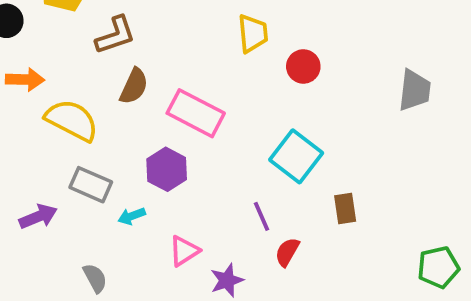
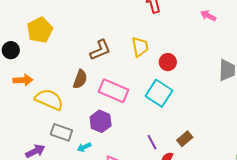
brown L-shape: (115, 35) -> (100, 50), moved
cyan square: (296, 156) -> (159, 93), moved
brown rectangle: (345, 209) -> (185, 139), moved, turned 63

